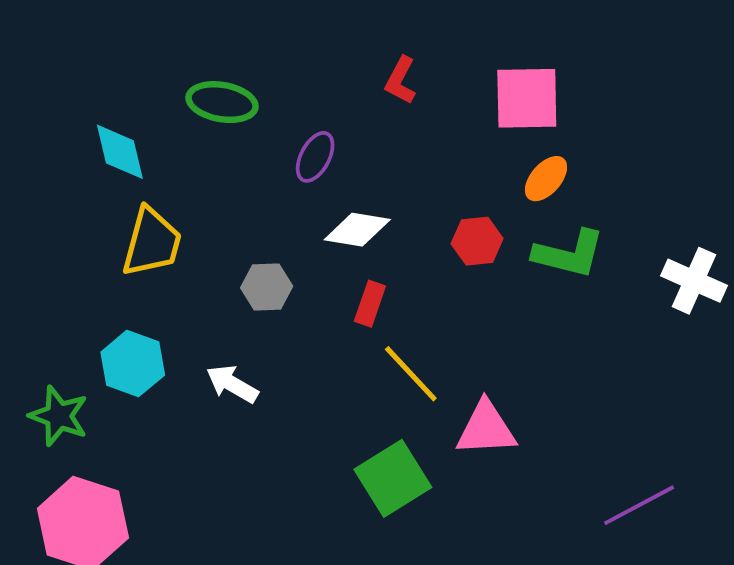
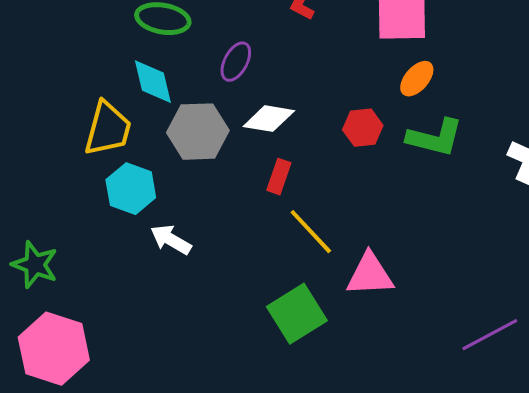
cyan diamond: (120, 152) -> (153, 82), moved
gray hexagon: (267, 287) -> (198, 132), moved, size x1.5
cyan hexagon: (133, 364) -> (131, 189), moved

